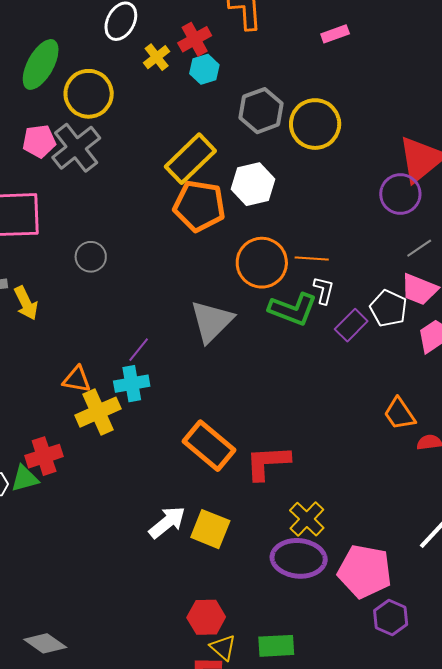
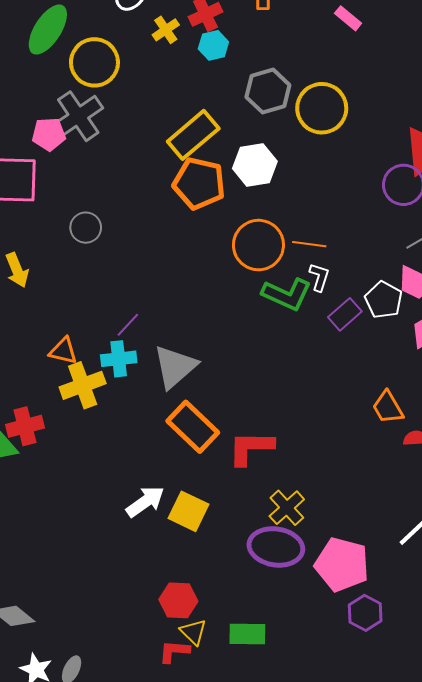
pink rectangle: (335, 34) -> (348, 18), turned 56
pink pentagon: (39, 141) -> (49, 134), moved
gray triangle: (212, 321) -> (175, 367), moved

